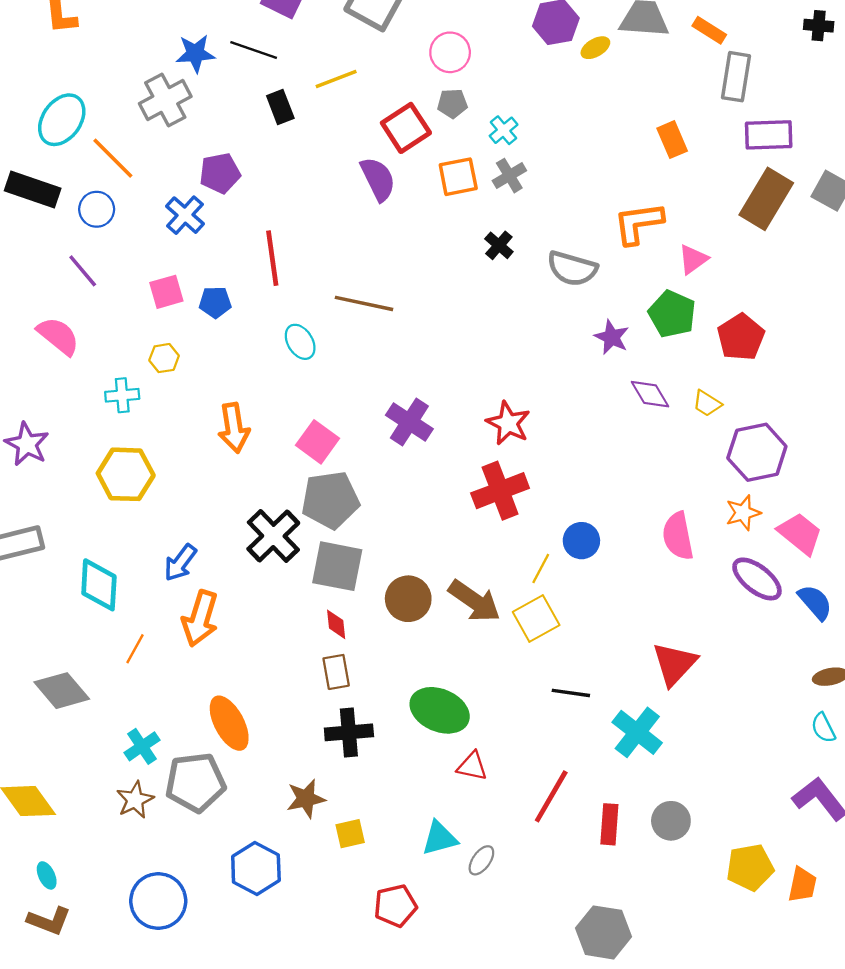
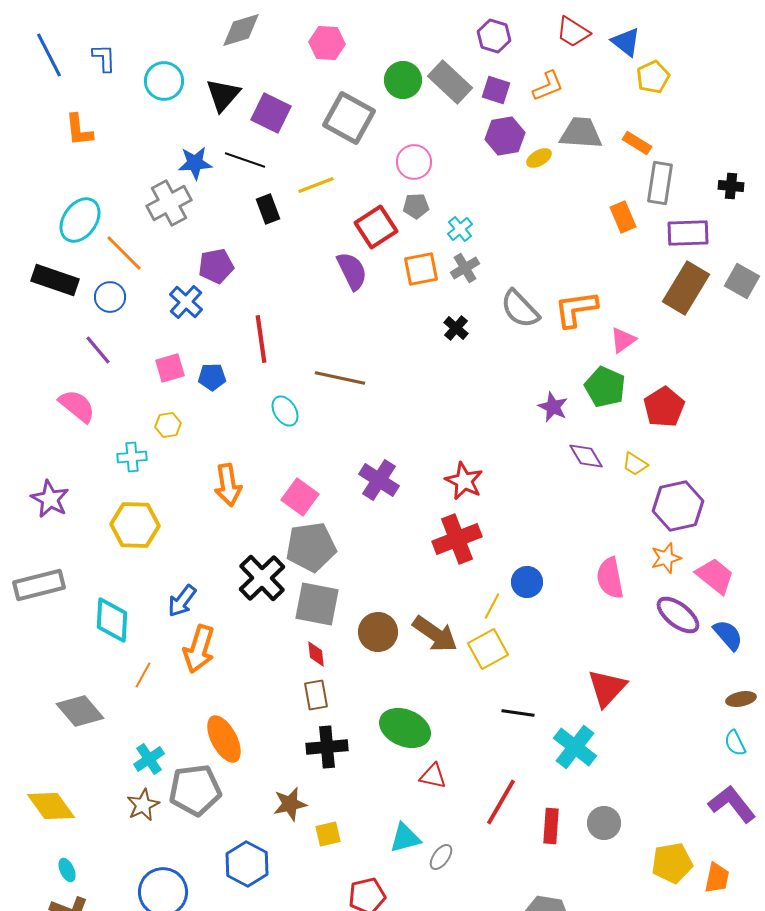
black cross: (819, 26) -> (731, 186), moved
orange rectangle: (672, 140) -> (623, 217), moved
gray semicircle: (572, 269) -> (520, 309), moved, turned 30

